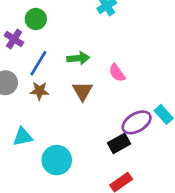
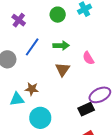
green circle: (36, 19) -> (58, 15), moved
purple cross: (14, 39) -> (19, 20), moved
brown star: (39, 91) -> (32, 89), moved

